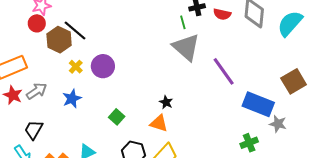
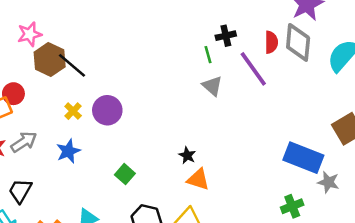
red semicircle: (222, 14) -> (271, 42), moved, turned -102
red circle: (37, 23) -> (13, 94), moved
brown hexagon: (59, 40) -> (50, 60), moved
gray triangle: (186, 47) -> (212, 86), size x0.6
purple line: (224, 71) -> (253, 69), moved
orange triangle: (159, 123) -> (198, 179), moved

